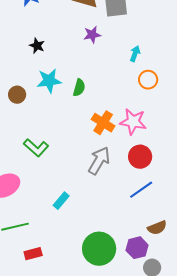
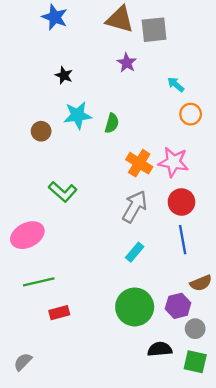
purple star: (92, 35) -> (127, 63), turned -30
cyan arrow: (135, 54) -> (176, 84), turned -70
blue line: (141, 190) -> (183, 240), turned -65
cyan rectangle: (61, 201) -> (135, 252), moved

